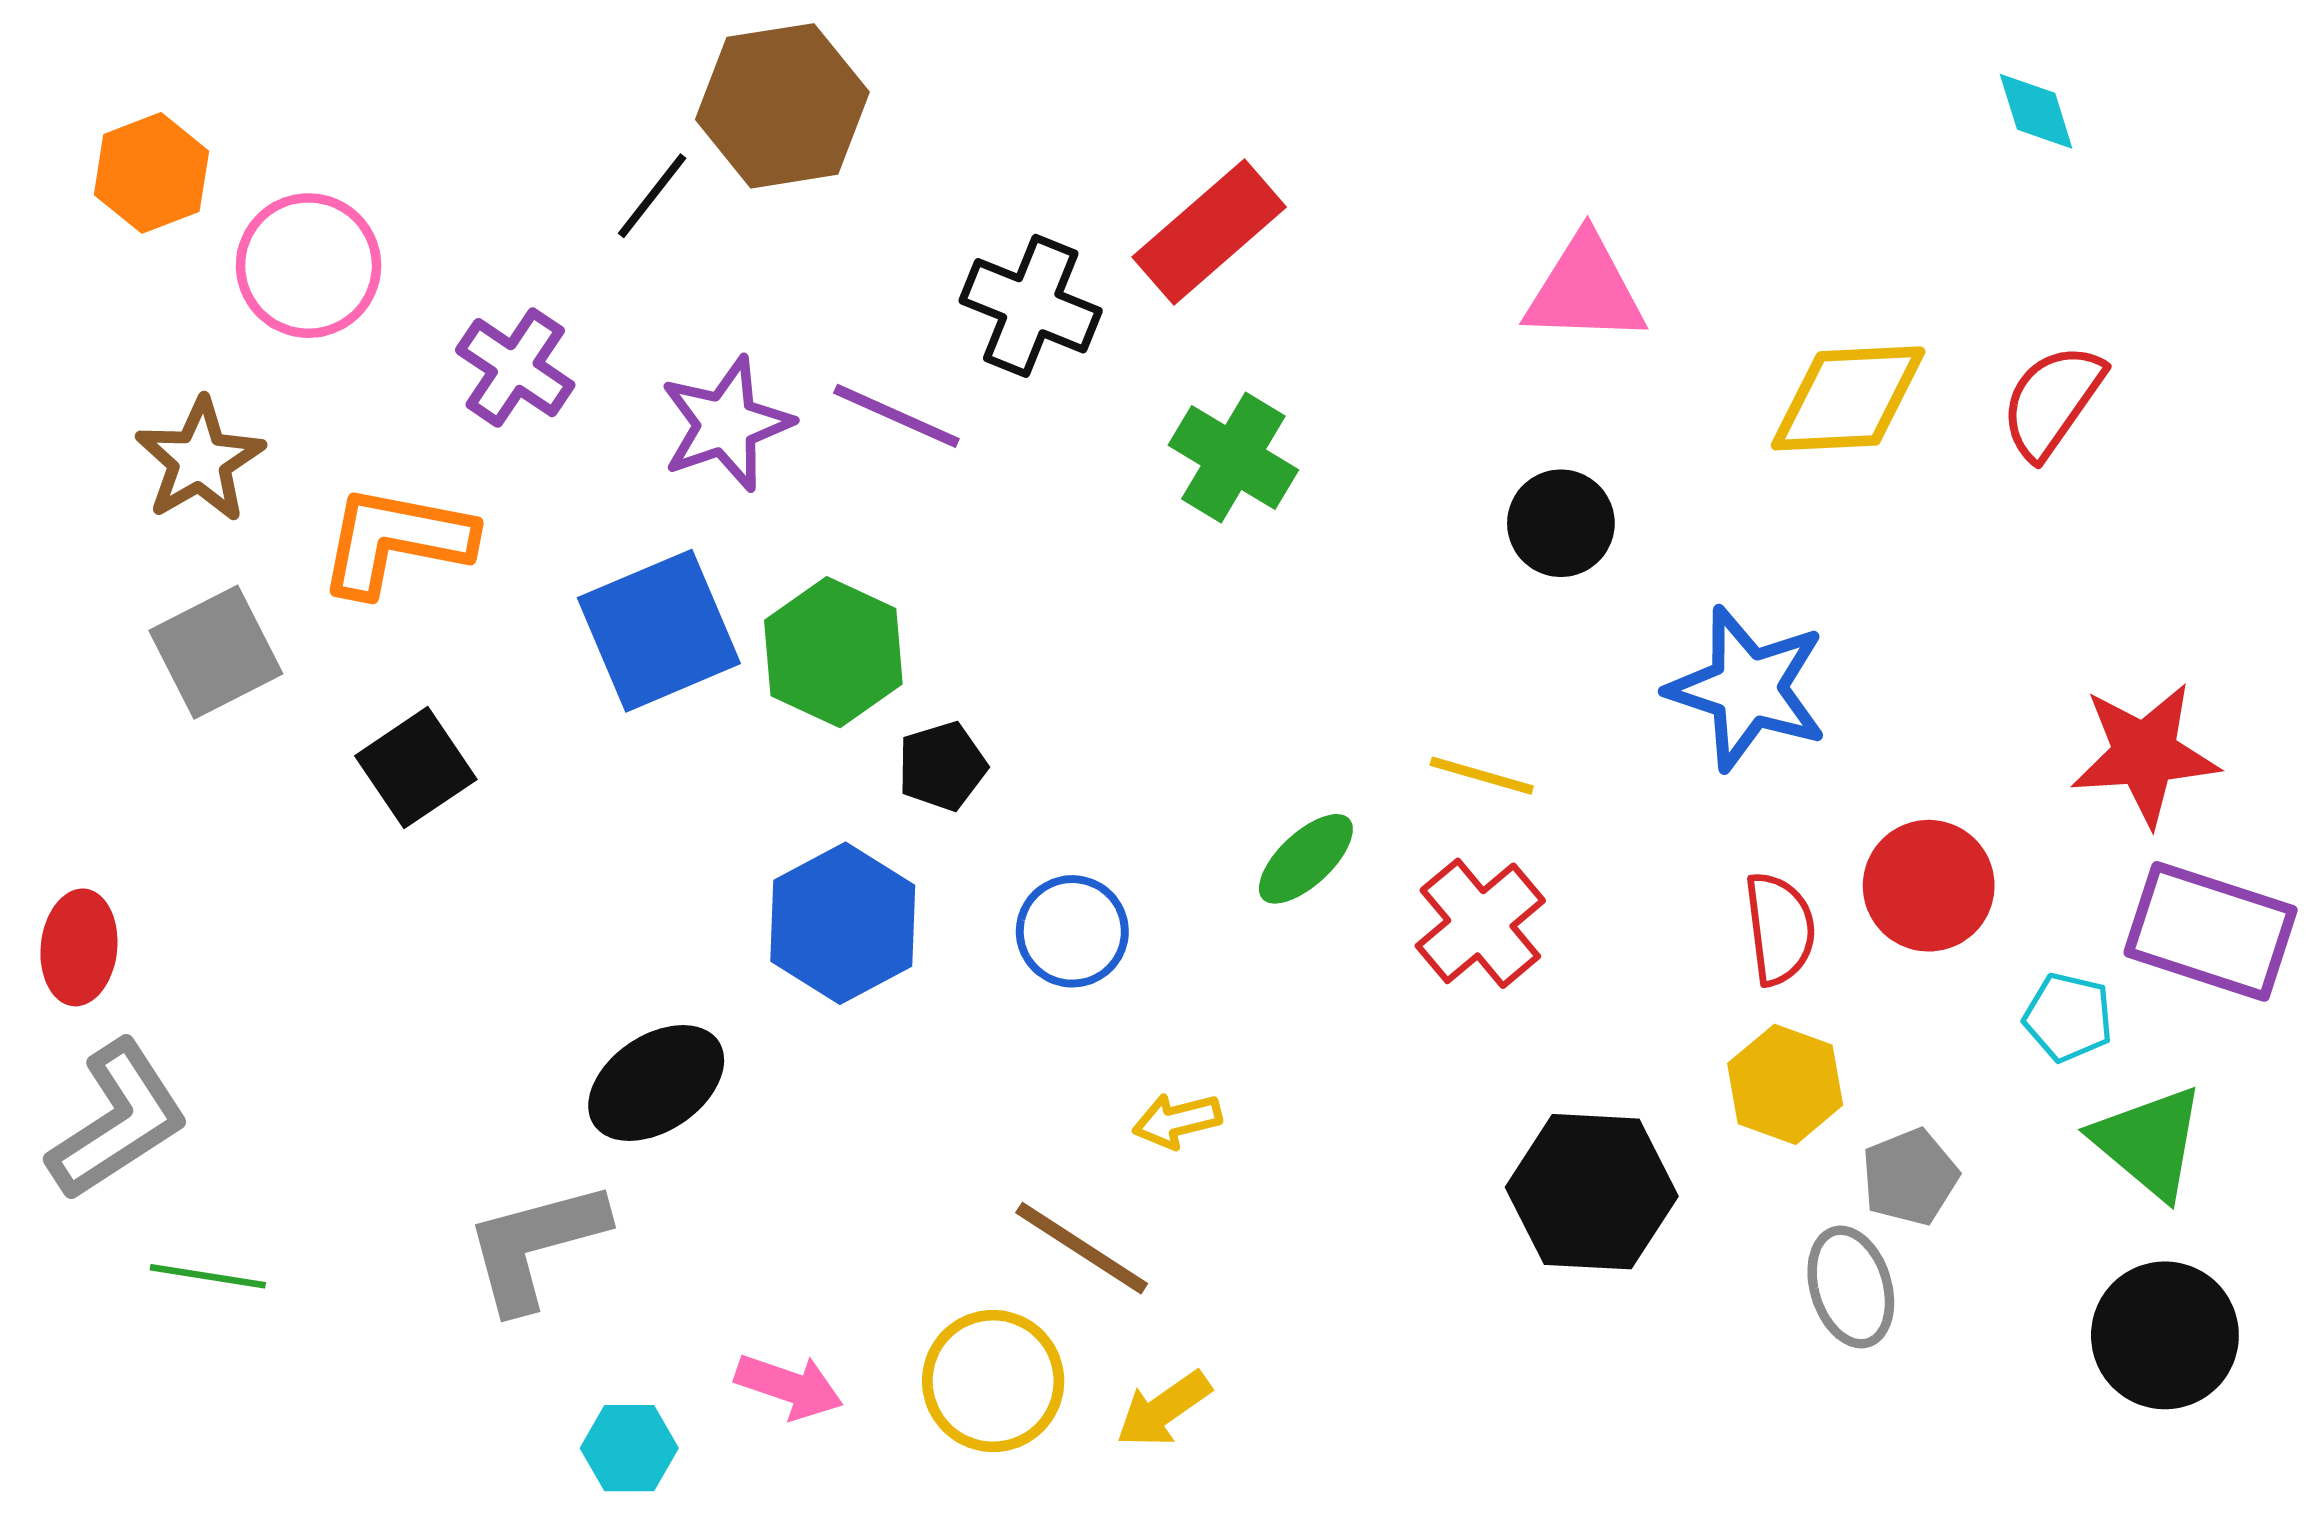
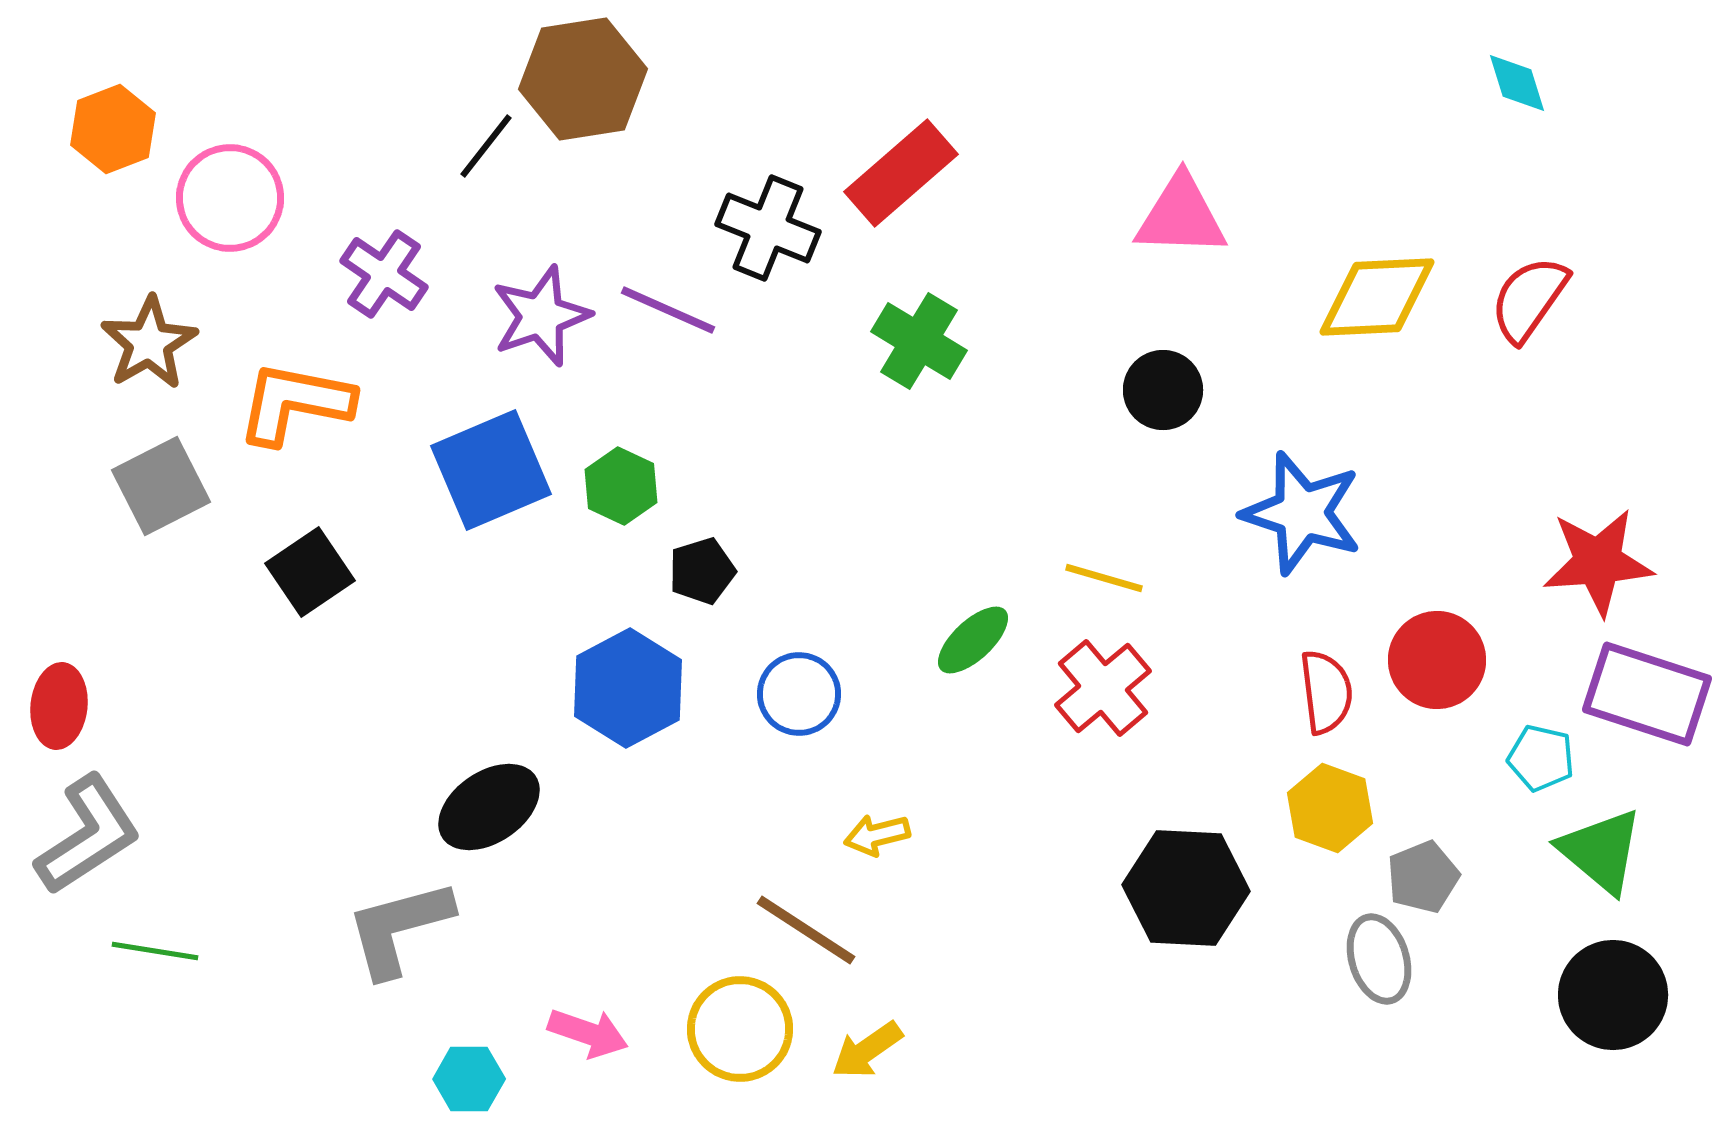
green hexagon: (833, 652) -> (621, 486), size x0.7

